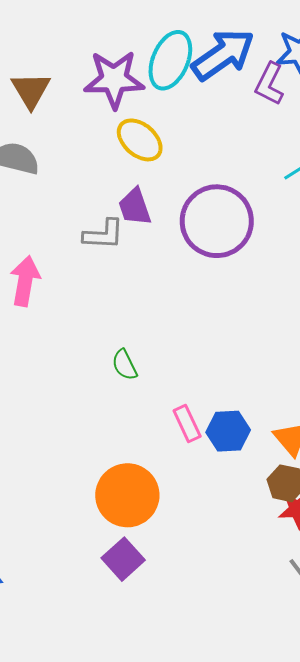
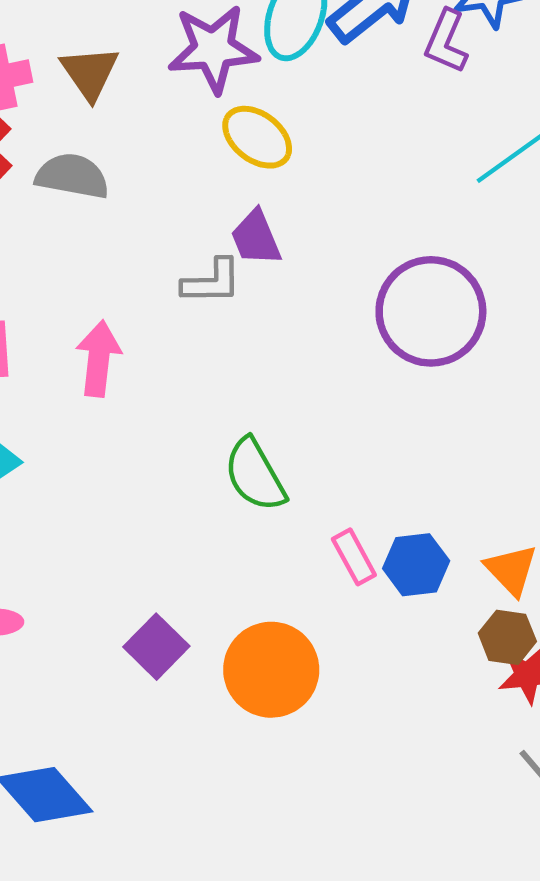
purple circle: (217, 221) -> (431, 311), moved
green semicircle: (124, 365) -> (255, 475), size x1.6
purple square: (123, 559) -> (156, 647), moved

